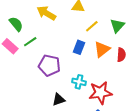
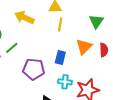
yellow line: (92, 26) -> (60, 24), moved, turned -32
blue rectangle: (79, 47) -> (60, 58), moved

